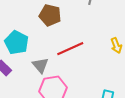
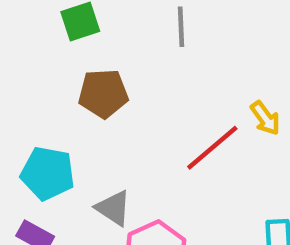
red line: (70, 49) -> (212, 148), moved

